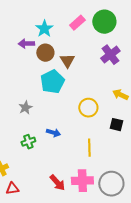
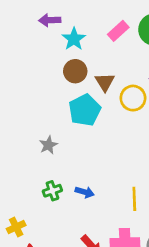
purple arrow: (26, 44) -> (50, 20), moved
yellow circle: (88, 108) -> (133, 98), moved
blue arrow: (53, 133) -> (85, 192), moved

